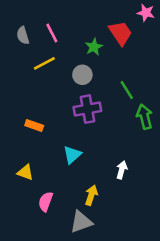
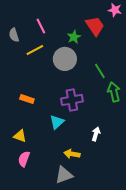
gray semicircle: (23, 36) -> (14, 35), moved
gray circle: (82, 75) -> (65, 59), size x1.5
purple cross: (87, 109) -> (72, 100), moved
yellow arrow: (91, 195) -> (72, 154), turned -98
pink semicircle: (46, 202) -> (24, 159), moved

